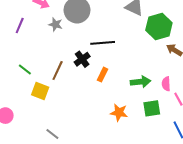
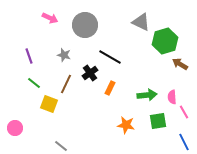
gray star: (56, 24) -> (64, 55), moved
purple line: (20, 25) -> (29, 56), moved, turned -42
black line: (103, 43) -> (110, 57), turned 35

